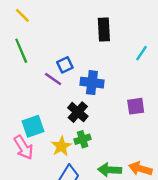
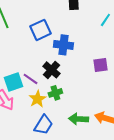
blue square: (65, 65) -> (40, 30), size x1.5
purple line: (53, 79) -> (30, 79), moved

